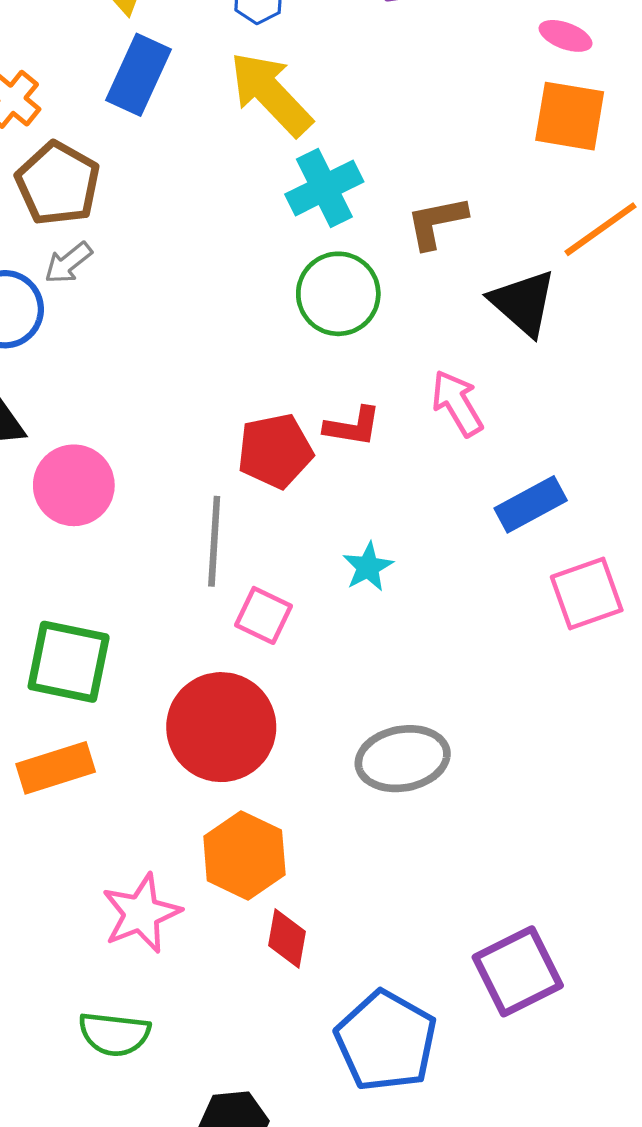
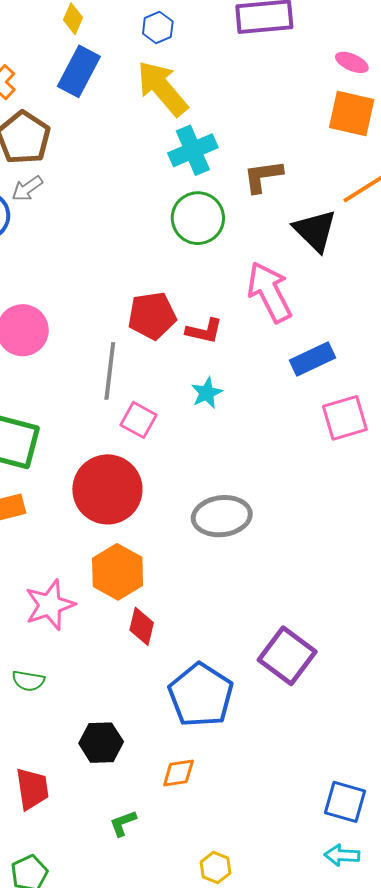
pink arrow: (457, 403) -> (269, 292), size x1.4
red L-shape: (353, 426) -> (204, 331), moved
purple square: (518, 971) -> (287, 656), turned -30
green semicircle: (114, 1034) -> (28, 681), size x0.7

